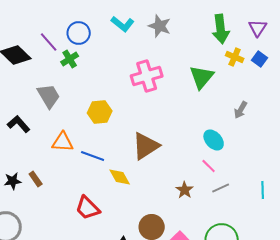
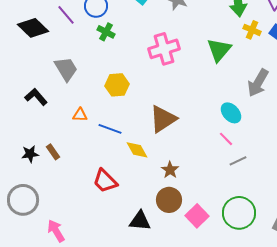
green cross: (70, 59) -> (106, 32), moved, turned -30
gray arrow: (241, 110) -> (258, 83), size x1.6
orange triangle: (63, 142) -> (80, 115), size x0.7
brown star: (185, 190) -> (170, 170), moved

